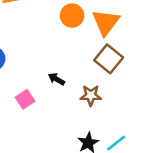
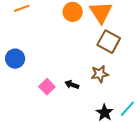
black arrow: (56, 79) -> (72, 85), moved

